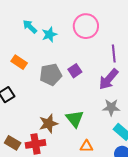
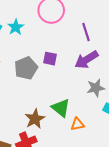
purple square: (75, 71) -> (50, 59), turned -32
purple arrow: (109, 79) -> (86, 60), turned 30
orange triangle: (86, 146) -> (77, 124), moved

